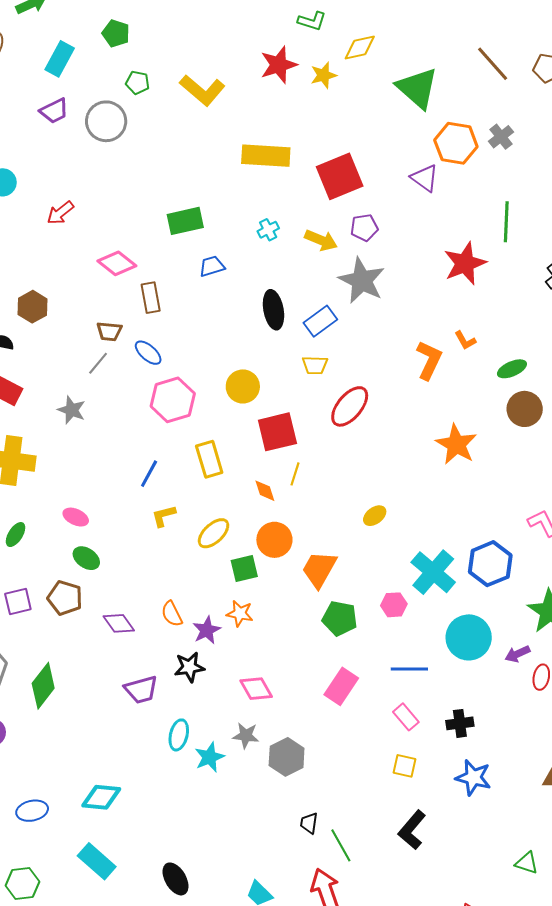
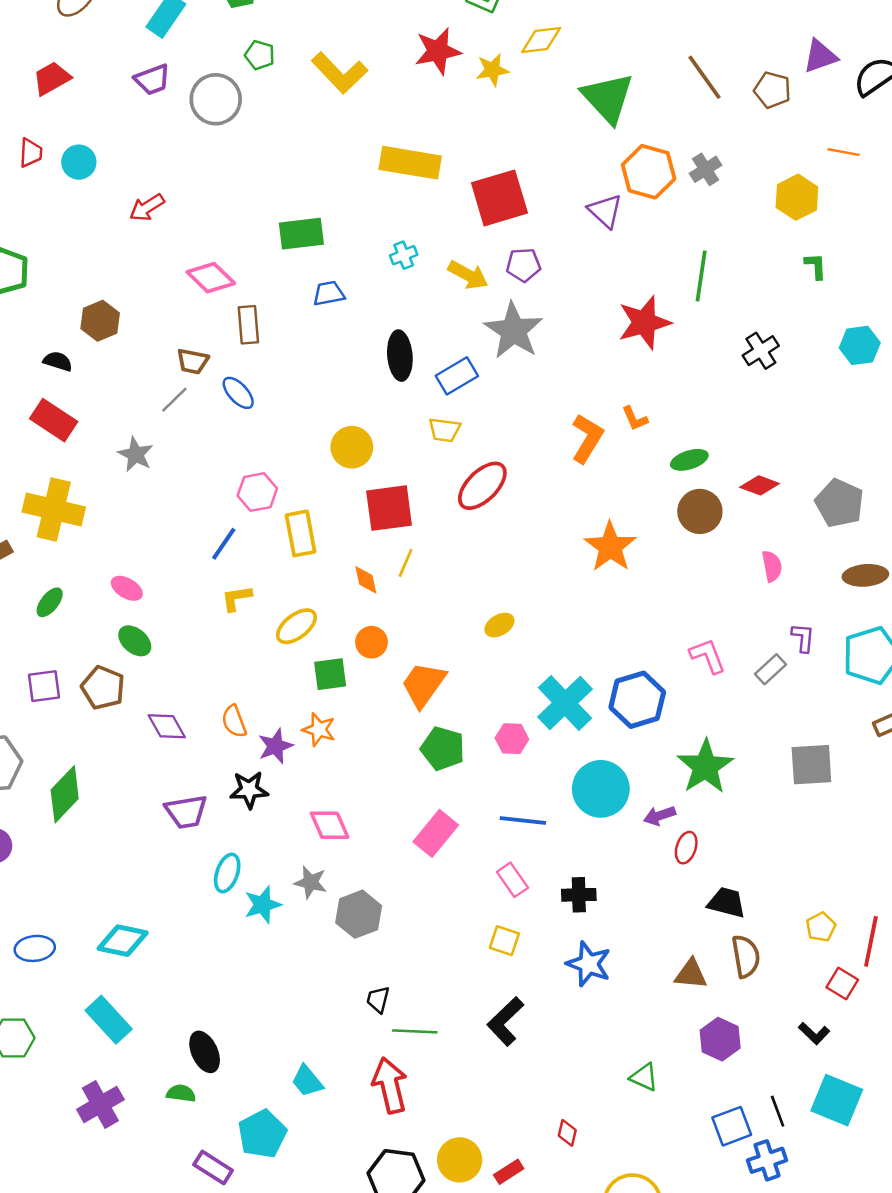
pink hexagon: (173, 400) -> (257, 492), moved, size x0.7
orange circle: (274, 540) -> (372, 642), size x0.7
green line: (341, 845) -> (415, 1031), turned -64

